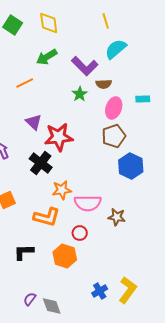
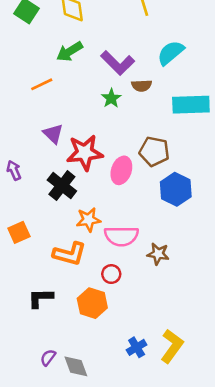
cyan semicircle: (116, 49) -> (171, 53), moved
cyan rectangle: (143, 99) -> (191, 105), size x2.0
pink ellipse: (114, 108) -> (121, 170), moved
brown pentagon: (114, 136) -> (154, 151), turned 30

